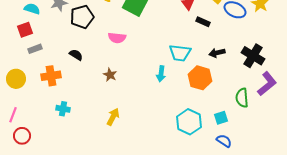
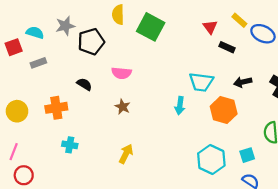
red square: (25, 30) -> (14, 47), moved
pink semicircle: (117, 38) -> (121, 73), moved
gray rectangle: (35, 49) -> (38, 63), moved

